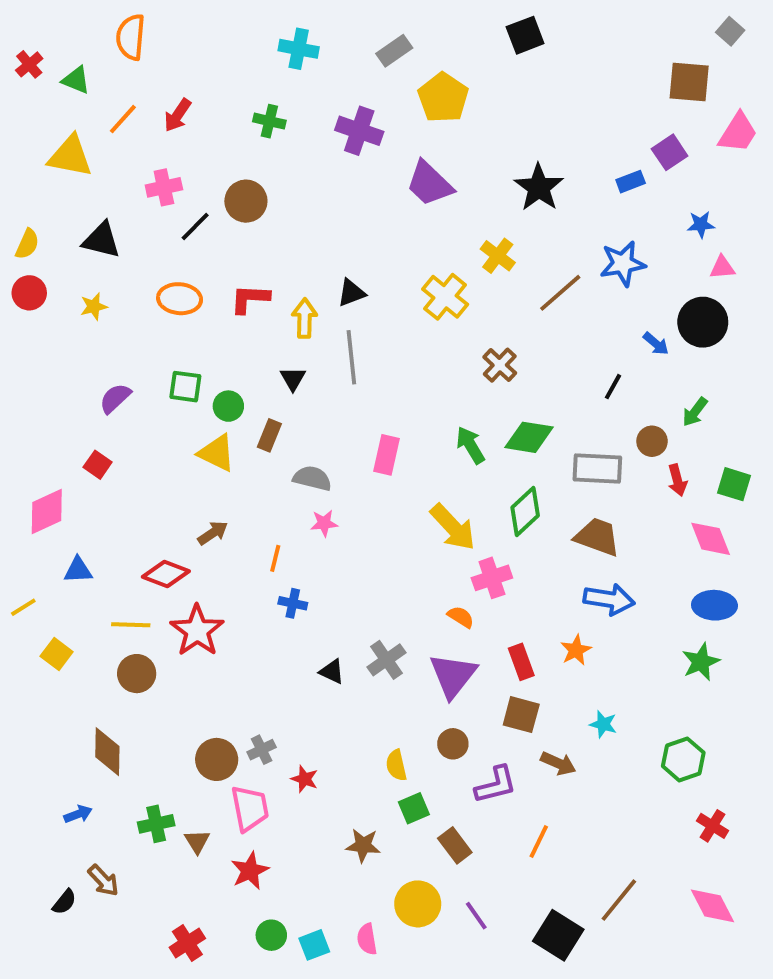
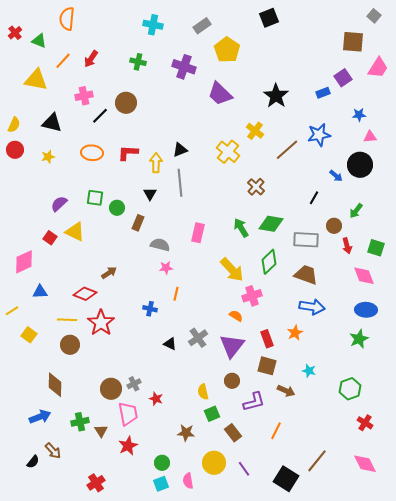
yellow triangle: (217, 453) -> (75, 232), moved
orange line: (275, 558) -> (176, 294), moved
blue arrow: (78, 814) -> (40, 417), size x1.5
green circle: (271, 935) -> (162, 463), moved

